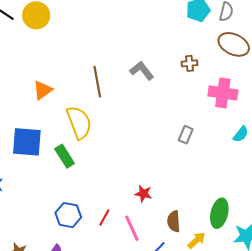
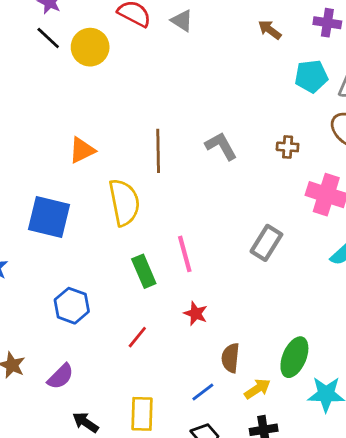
gray rectangle: (186, 135) -> (266, 243), size x1.4
green rectangle: (65, 156) -> (144, 271), moved
blue hexagon: (68, 215) -> (72, 306), moved
pink line: (132, 228) -> (185, 254), moved

